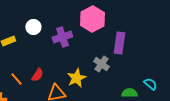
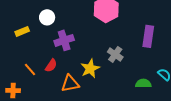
purple cross: (62, 37) -> (64, 40), moved
purple rectangle: (119, 43) -> (148, 36), moved

